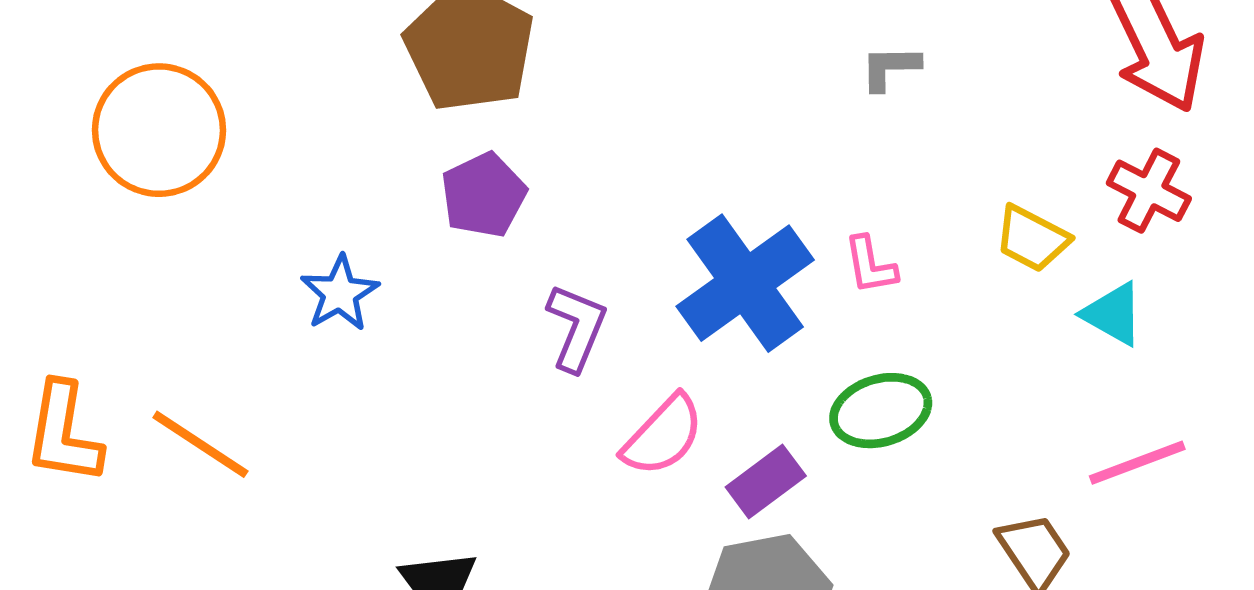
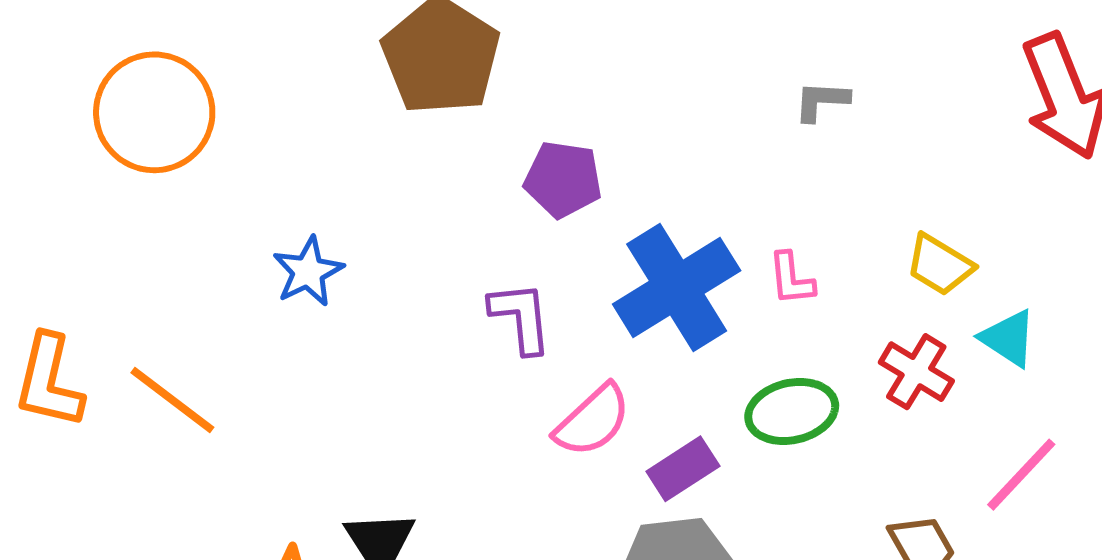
red cross: (1149, 191) -> (916, 372), moved
purple pentagon: (484, 195) -> (563, 179), moved, turned 30
purple L-shape: (577, 328) -> (521, 317), turned -32
pink line: (1137, 463) -> (1021, 475), turned -30

